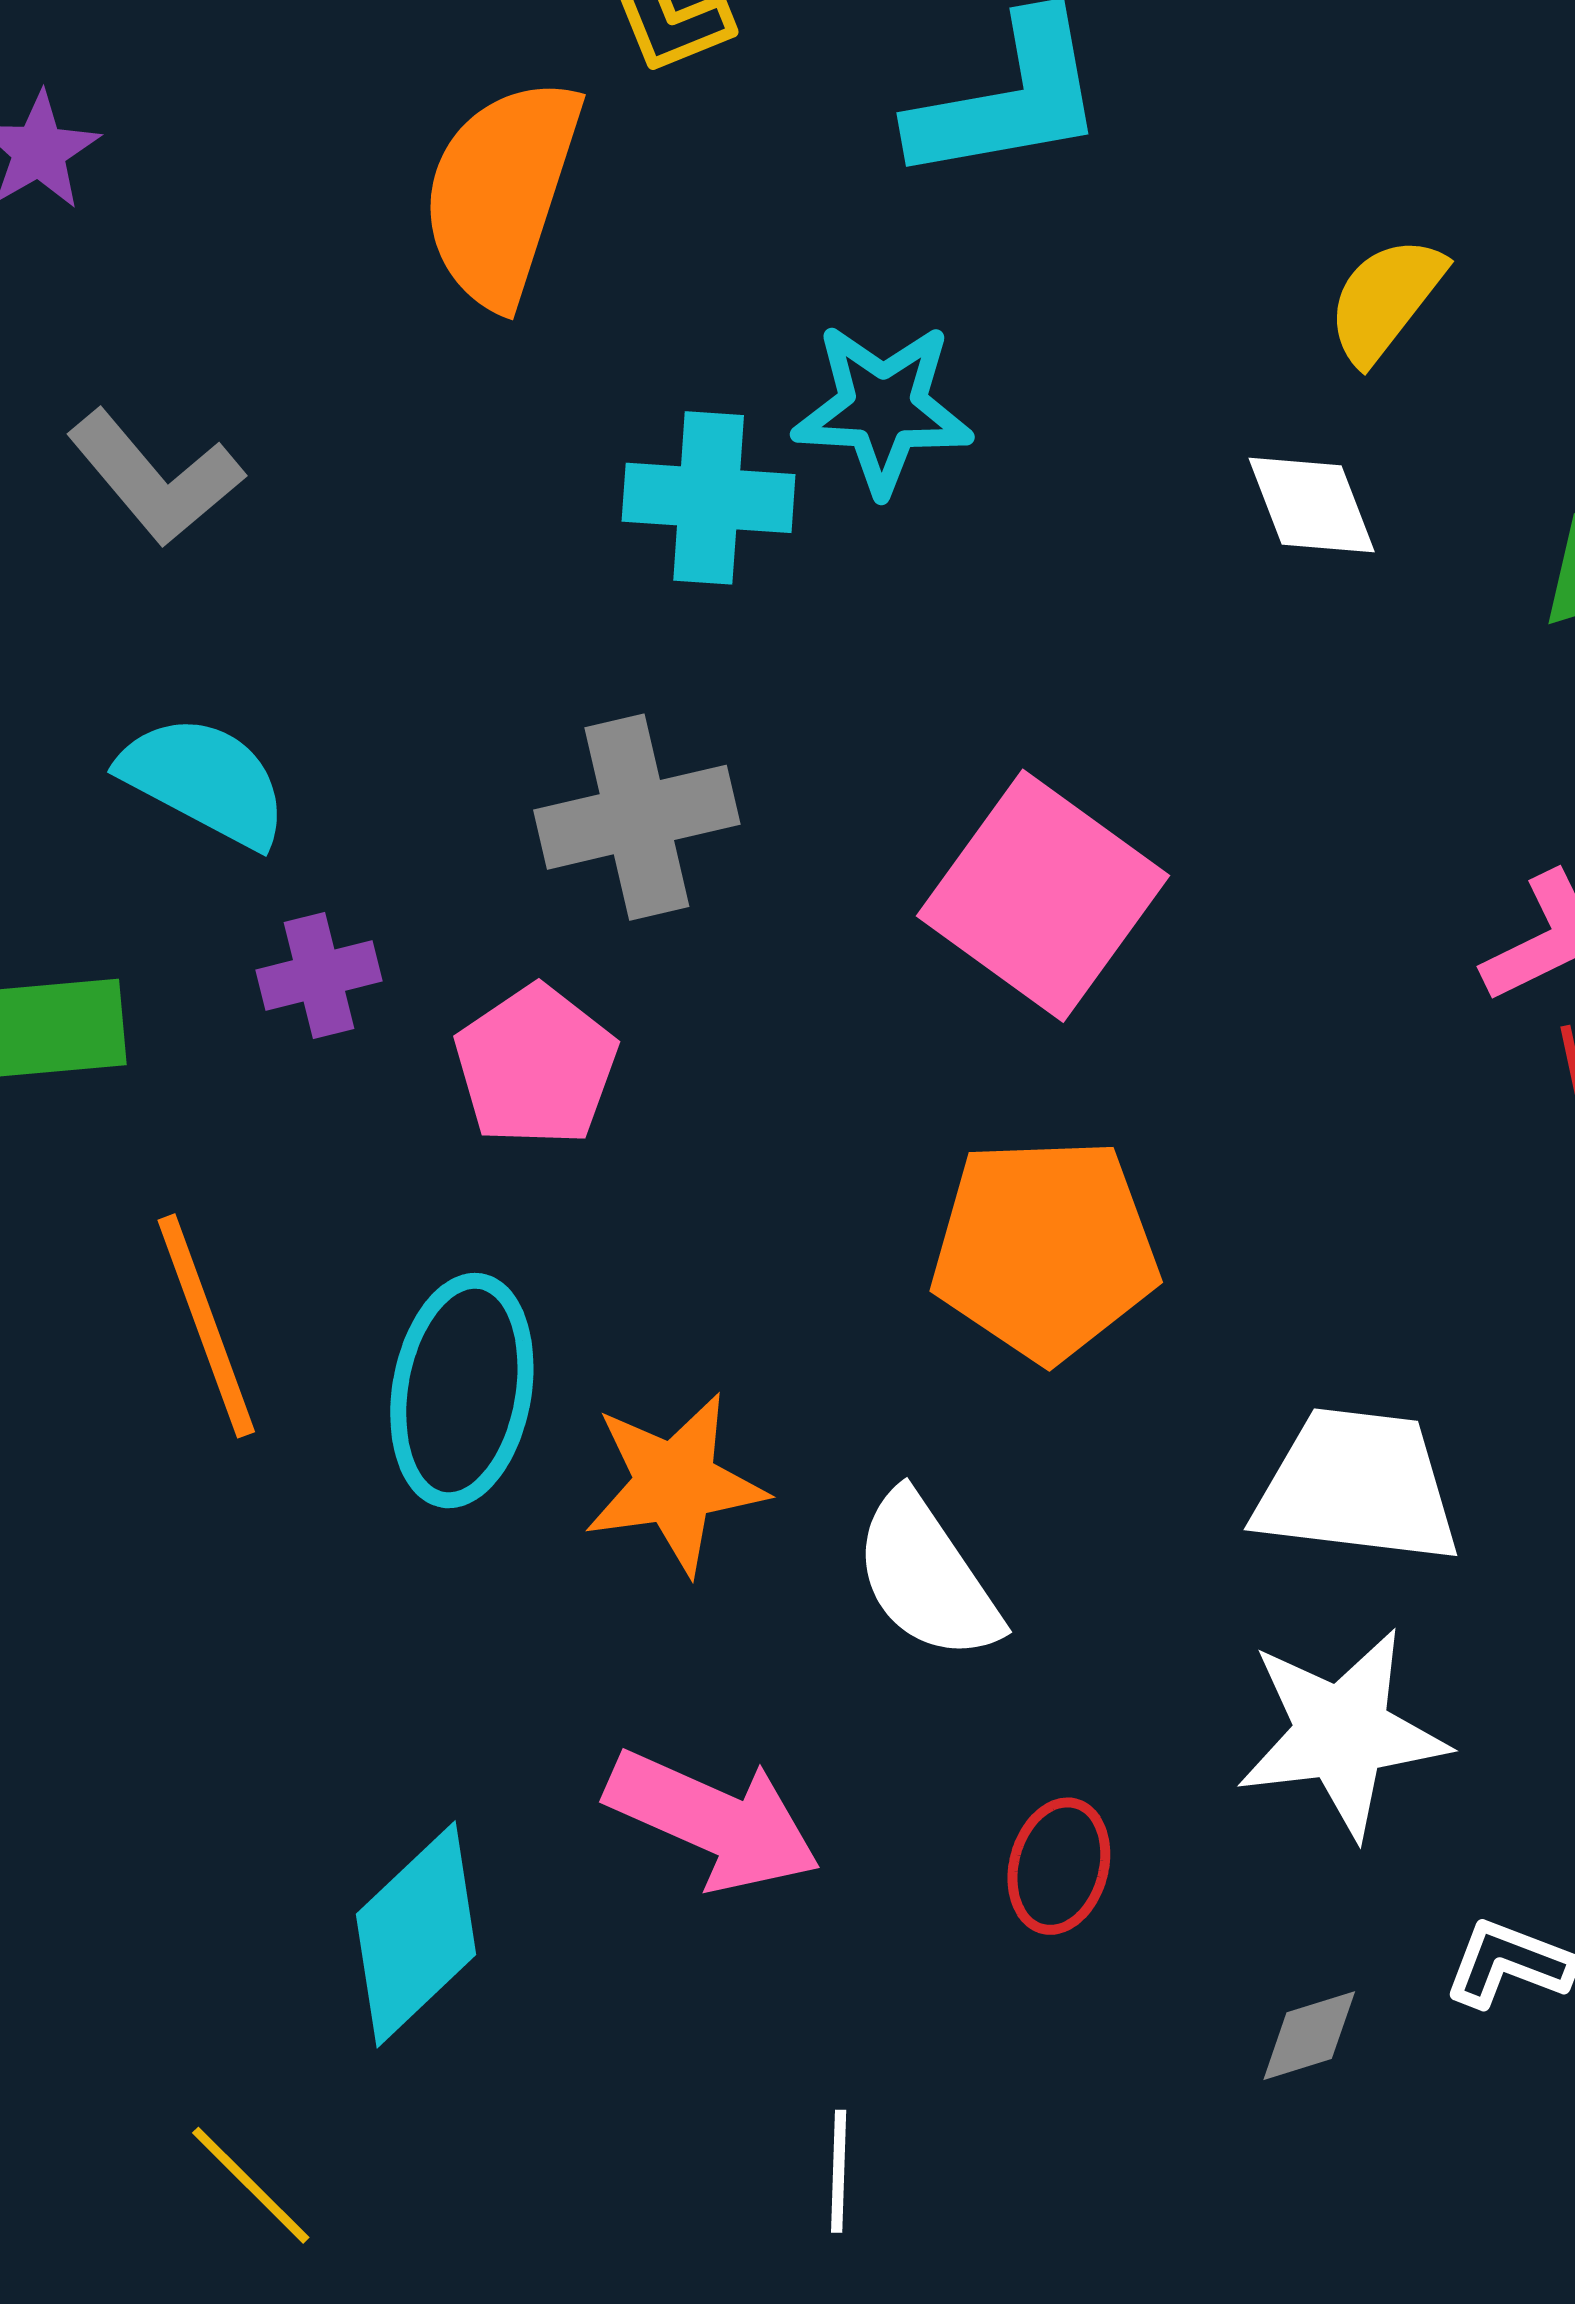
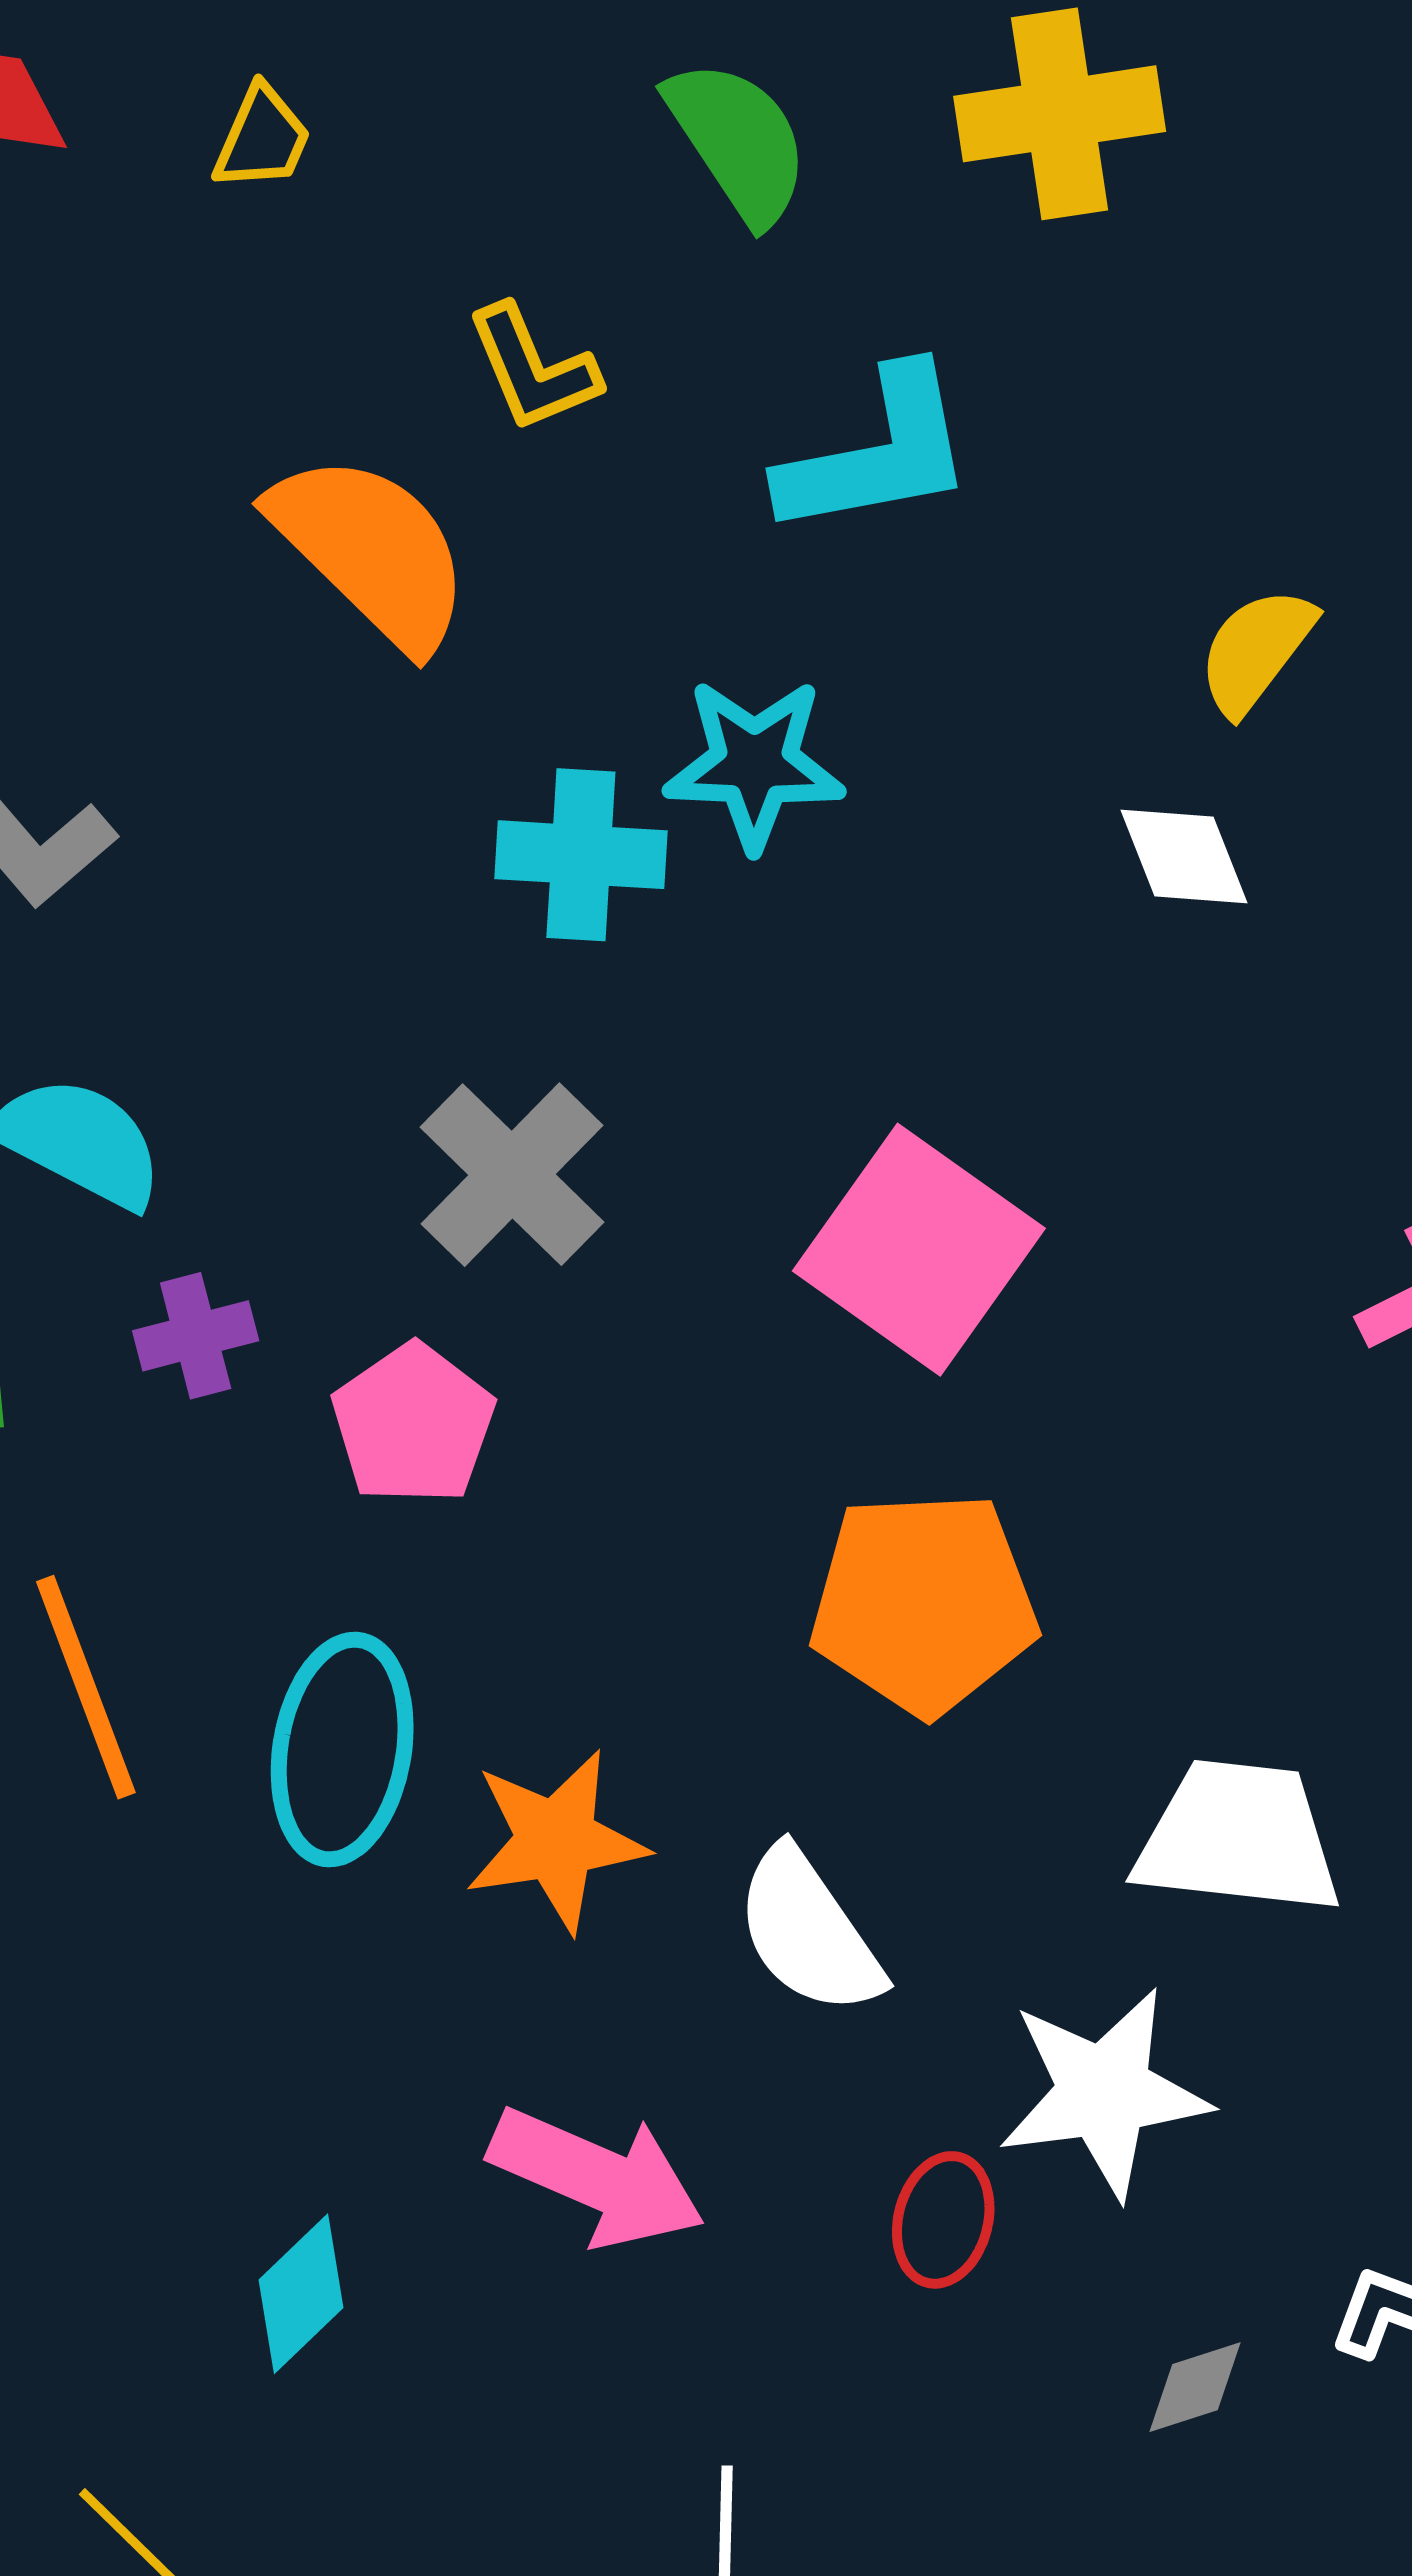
orange semicircle: (501, 192) -> (371, 551), turned 117
gray cross: (637, 817) -> (512, 1175), turned -32
white star: (1342, 1733) -> (1104, 2092), moved
cyan diamond: (416, 1934) -> (301, 2294), size x0.7

